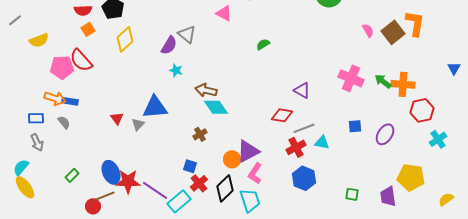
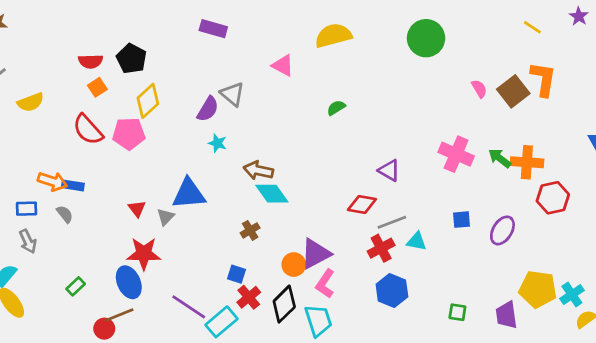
pink pentagon: (62, 67) -> (129, 134), moved
cyan cross: (438, 139) -> (572, 295), moved
red star: (128, 181) -> (144, 254), moved

